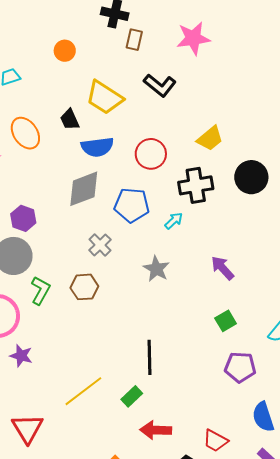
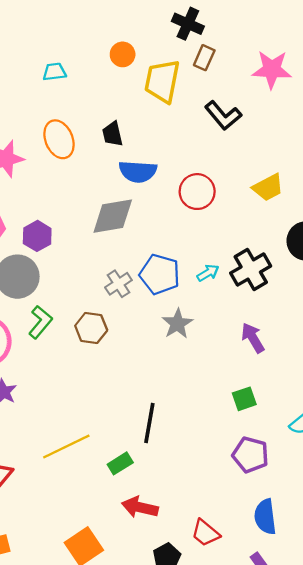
yellow trapezoid: (104, 97) -> (162, 81), moved, turned 57
black cross: (196, 185) -> (251, 269), moved, turned -32
blue pentagon: (132, 205) -> (160, 274), moved

